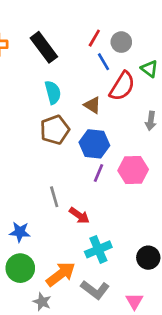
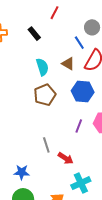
red line: (94, 38) -> (55, 13), moved
black rectangle: (44, 47) -> (34, 34), size x0.6
brown triangle: (92, 105) -> (68, 64), moved
blue hexagon: (94, 144) -> (83, 92), moved

